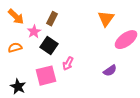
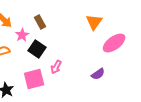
brown rectangle: (52, 19) -> (40, 22), turned -56

